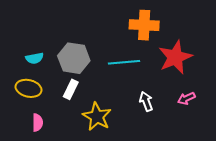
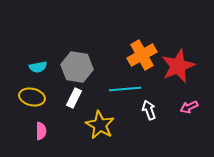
orange cross: (144, 25) -> (142, 55), moved, turned -32
cyan line: (124, 62) -> (125, 89), moved

